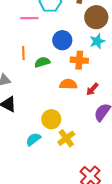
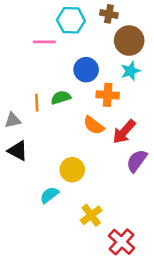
orange line: (23, 53) -> (37, 103), moved
orange semicircle: (68, 84) -> (94, 125), turned -144
red arrow: (92, 89) -> (124, 132), size x1.5
yellow cross: (66, 138) -> (91, 215), moved

